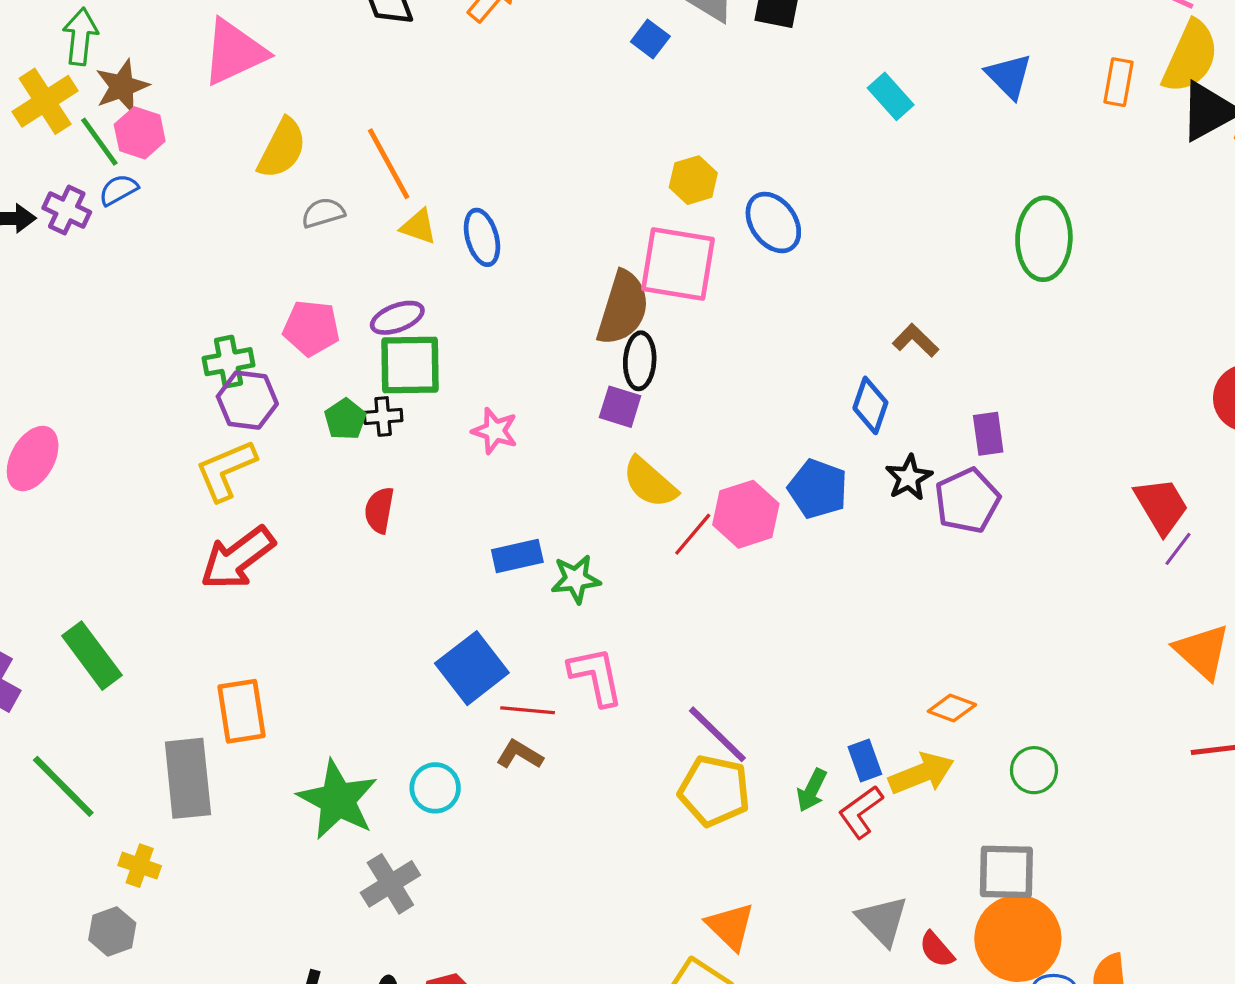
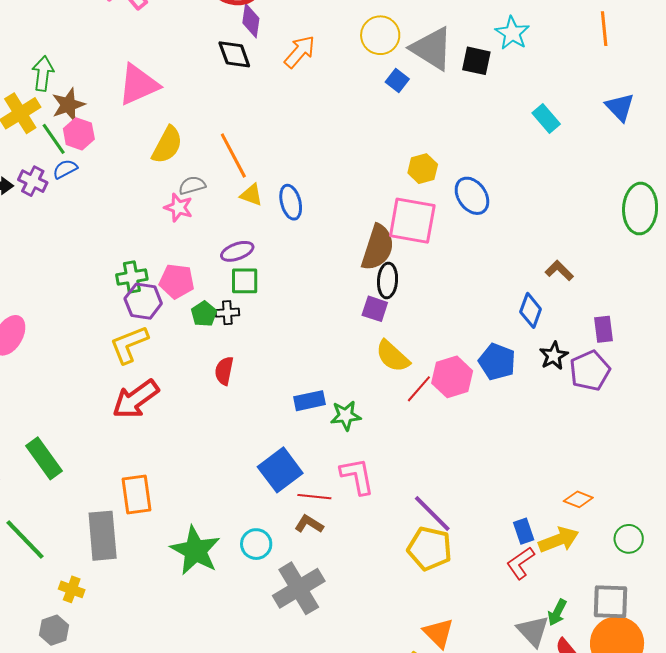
pink pentagon: (311, 328) -> (177, 281), moved
green square: (410, 365) -> (245, 281), size x0.7
pink star: (495, 431) -> (178, 207), moved
green arrow: (812, 790) -> (557, 612), moved
gray cross: (390, 884) -> (299, 588), moved, size x1.4

